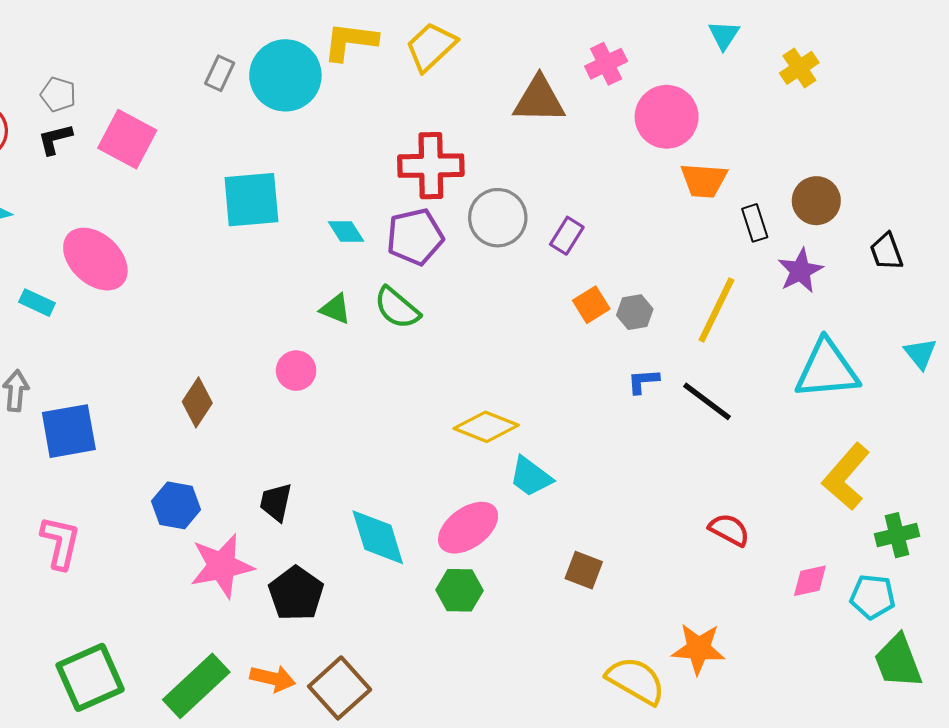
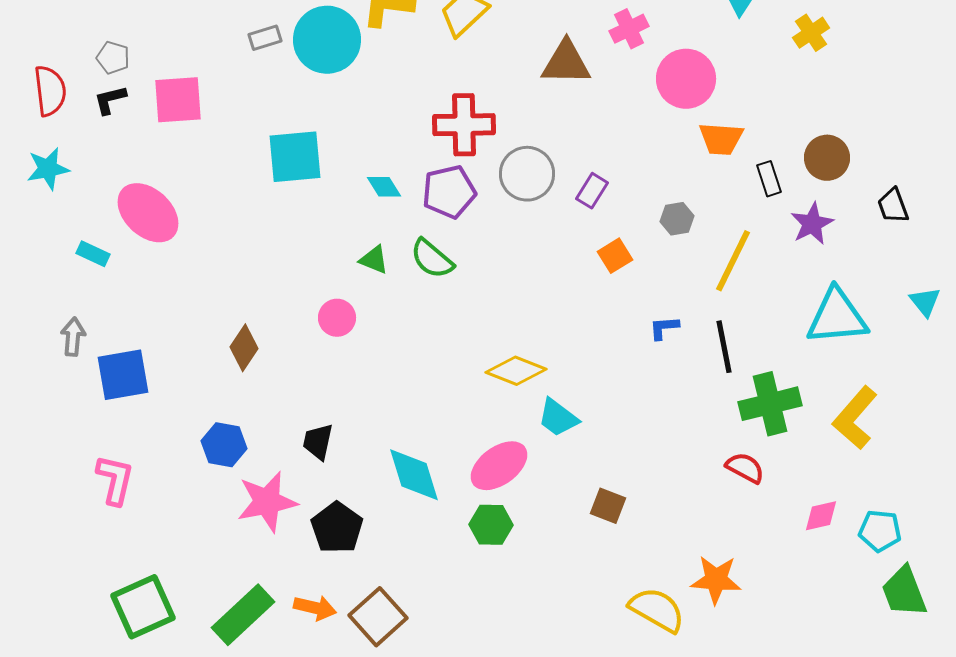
gray rectangle: (220, 73) -> (265, 38), turned 48
pink square: (127, 139) -> (178, 100), turned -32
gray hexagon: (635, 312) -> (677, 219), moved
black line: (707, 401) -> (724, 347), turned 42
green cross: (897, 535) -> (770, 404), moved, size x1.5

